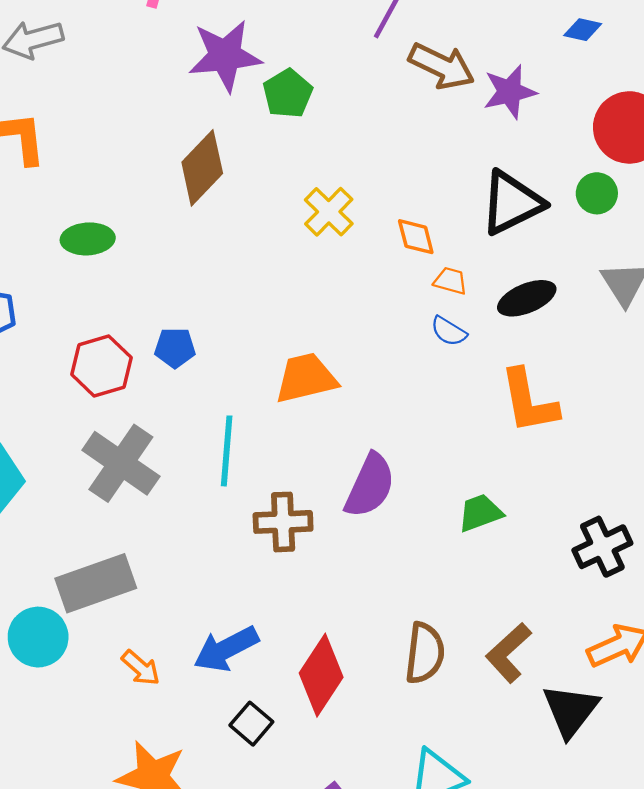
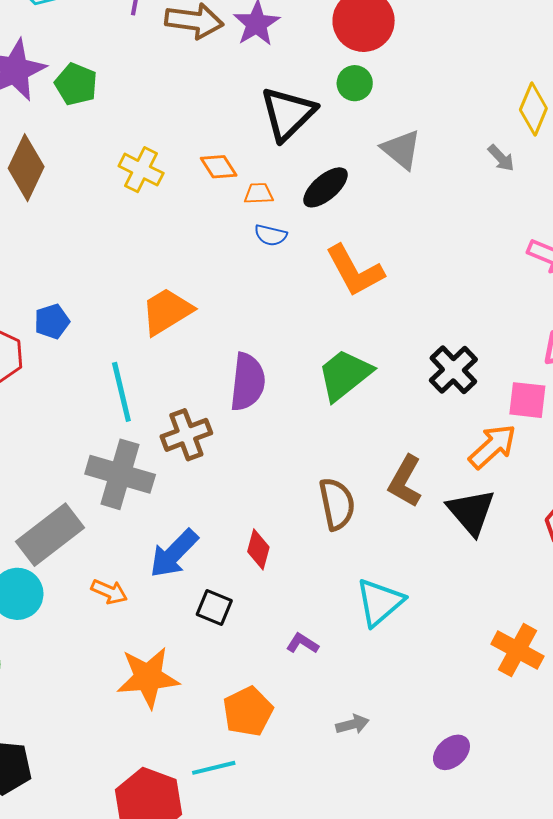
gray cross: (121, 463) -> (120, 474), moved
green trapezoid: (480, 513) -> (345, 375), size x1.5
red diamond: (321, 675) -> (258, 549), size x0.6

